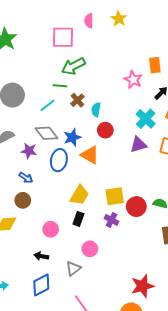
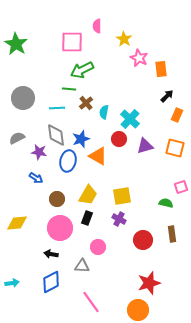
yellow star: (119, 19) -> (124, 39), moved
pink star: (133, 80) -> (139, 58), moved
cyan line: (48, 105) -> (57, 108), turned 35
cyan cross: (146, 119) -> (130, 119), moved
red circle: (105, 130) -> (119, 139), moved
gray diamond: (46, 133) -> (56, 135), turned 30
brown circle: (23, 200) -> (57, 199), moved
red circle: (136, 207) -> (143, 240), moved
pink circle: (51, 229) -> (60, 228), size x1.6
gray triangle: (73, 268) -> (82, 266), turned 42

